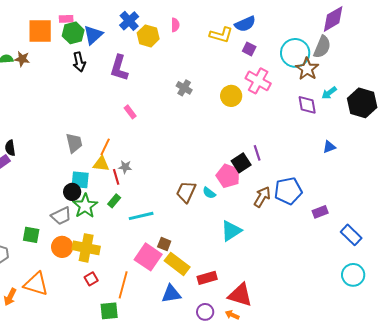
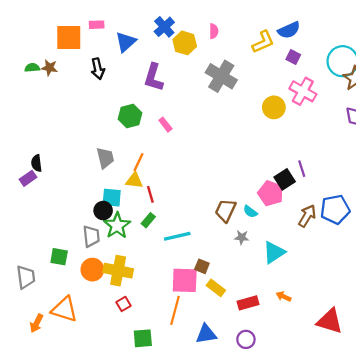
green hexagon: (73, 33) -> (130, 116), moved
yellow L-shape: (221, 35) -> (263, 42), turned -40
black arrow: (79, 62) -> (98, 69), moved
gray cross: (184, 88) -> (221, 76), moved, size x1.8
gray star: (125, 167) -> (242, 237), moved
gray trapezoid: (61, 216) -> (91, 236), turned -70
pink square: (148, 257) -> (185, 280), turned -32
yellow rectangle: (177, 264) -> (216, 288), size x0.7
orange line: (123, 285) -> (175, 310), moved
blue triangle: (171, 294) -> (206, 334), moved
red triangle: (240, 295) -> (330, 321), moved
orange arrow: (232, 315) -> (284, 296), moved

